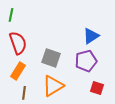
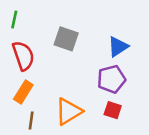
gray square: (51, 58) -> (66, 39), moved
red square: (97, 88) -> (113, 110), moved

